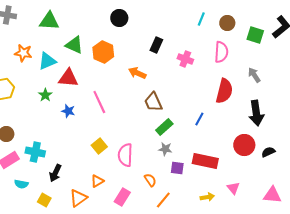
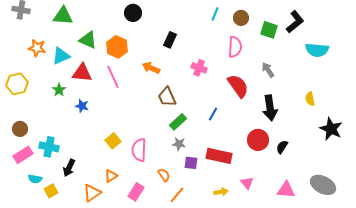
pink cross: (185, 59) -> (199, 68), moved
red semicircle: (224, 91) -> (238, 86), turned -50
pink line: (99, 102) -> (113, 77), moved
black semicircle: (268, 152) -> (282, 147), turned -32
yellow square: (44, 200) -> (51, 191), moved, turned 32

